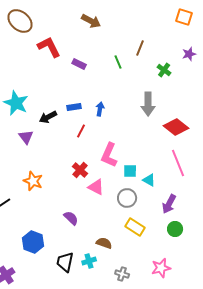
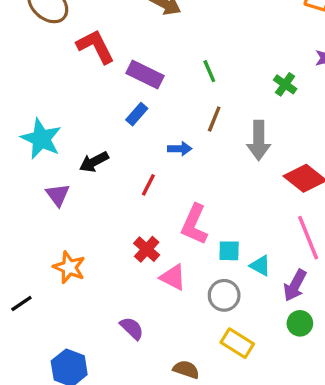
brown line: (140, 48) -> (214, 119), moved
purple rectangle: (79, 64) -> (145, 75), size x1.5
blue rectangle: (74, 107) -> (137, 114), moved, turned -40
blue arrow: (100, 109) -> (180, 149), turned 80
purple arrow: (169, 204) -> (295, 285), moved
green circle: (175, 229) -> (300, 323), moved

